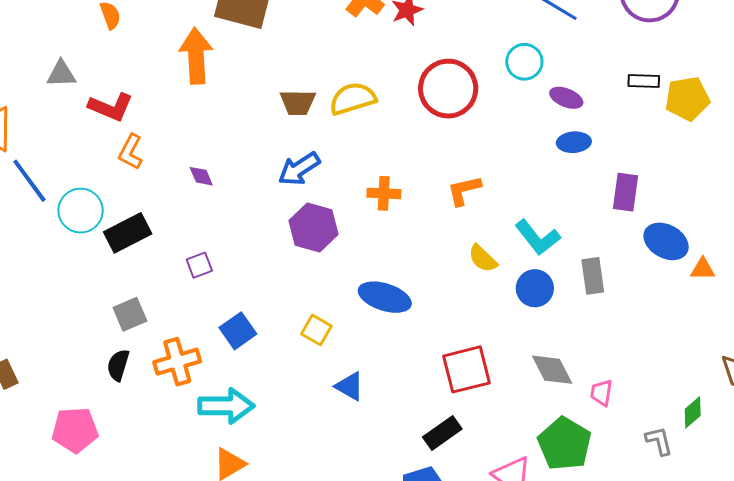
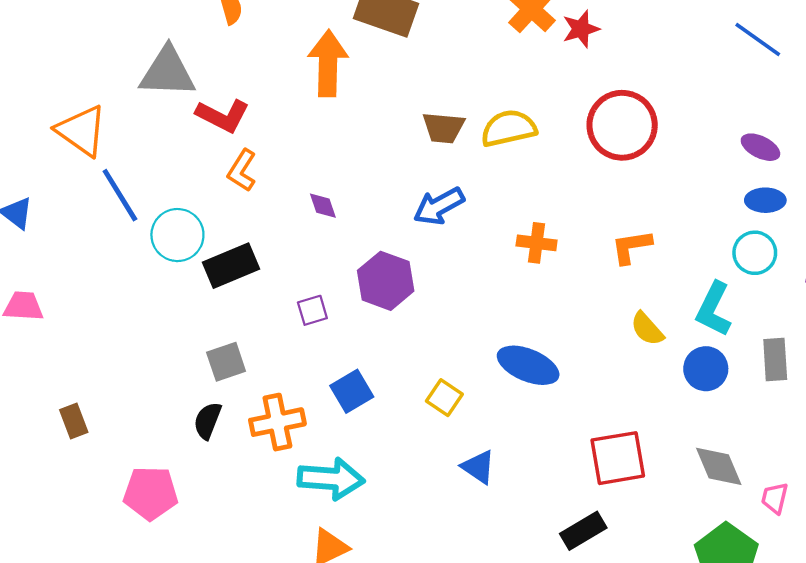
cyan circle: (524, 62) -> (755, 253), moved
gray triangle: (61, 74) -> (167, 72), size x1.6
purple hexagon: (313, 228) -> (386, 281), moved
cyan L-shape: (538, 238) -> (714, 309), turned 60

